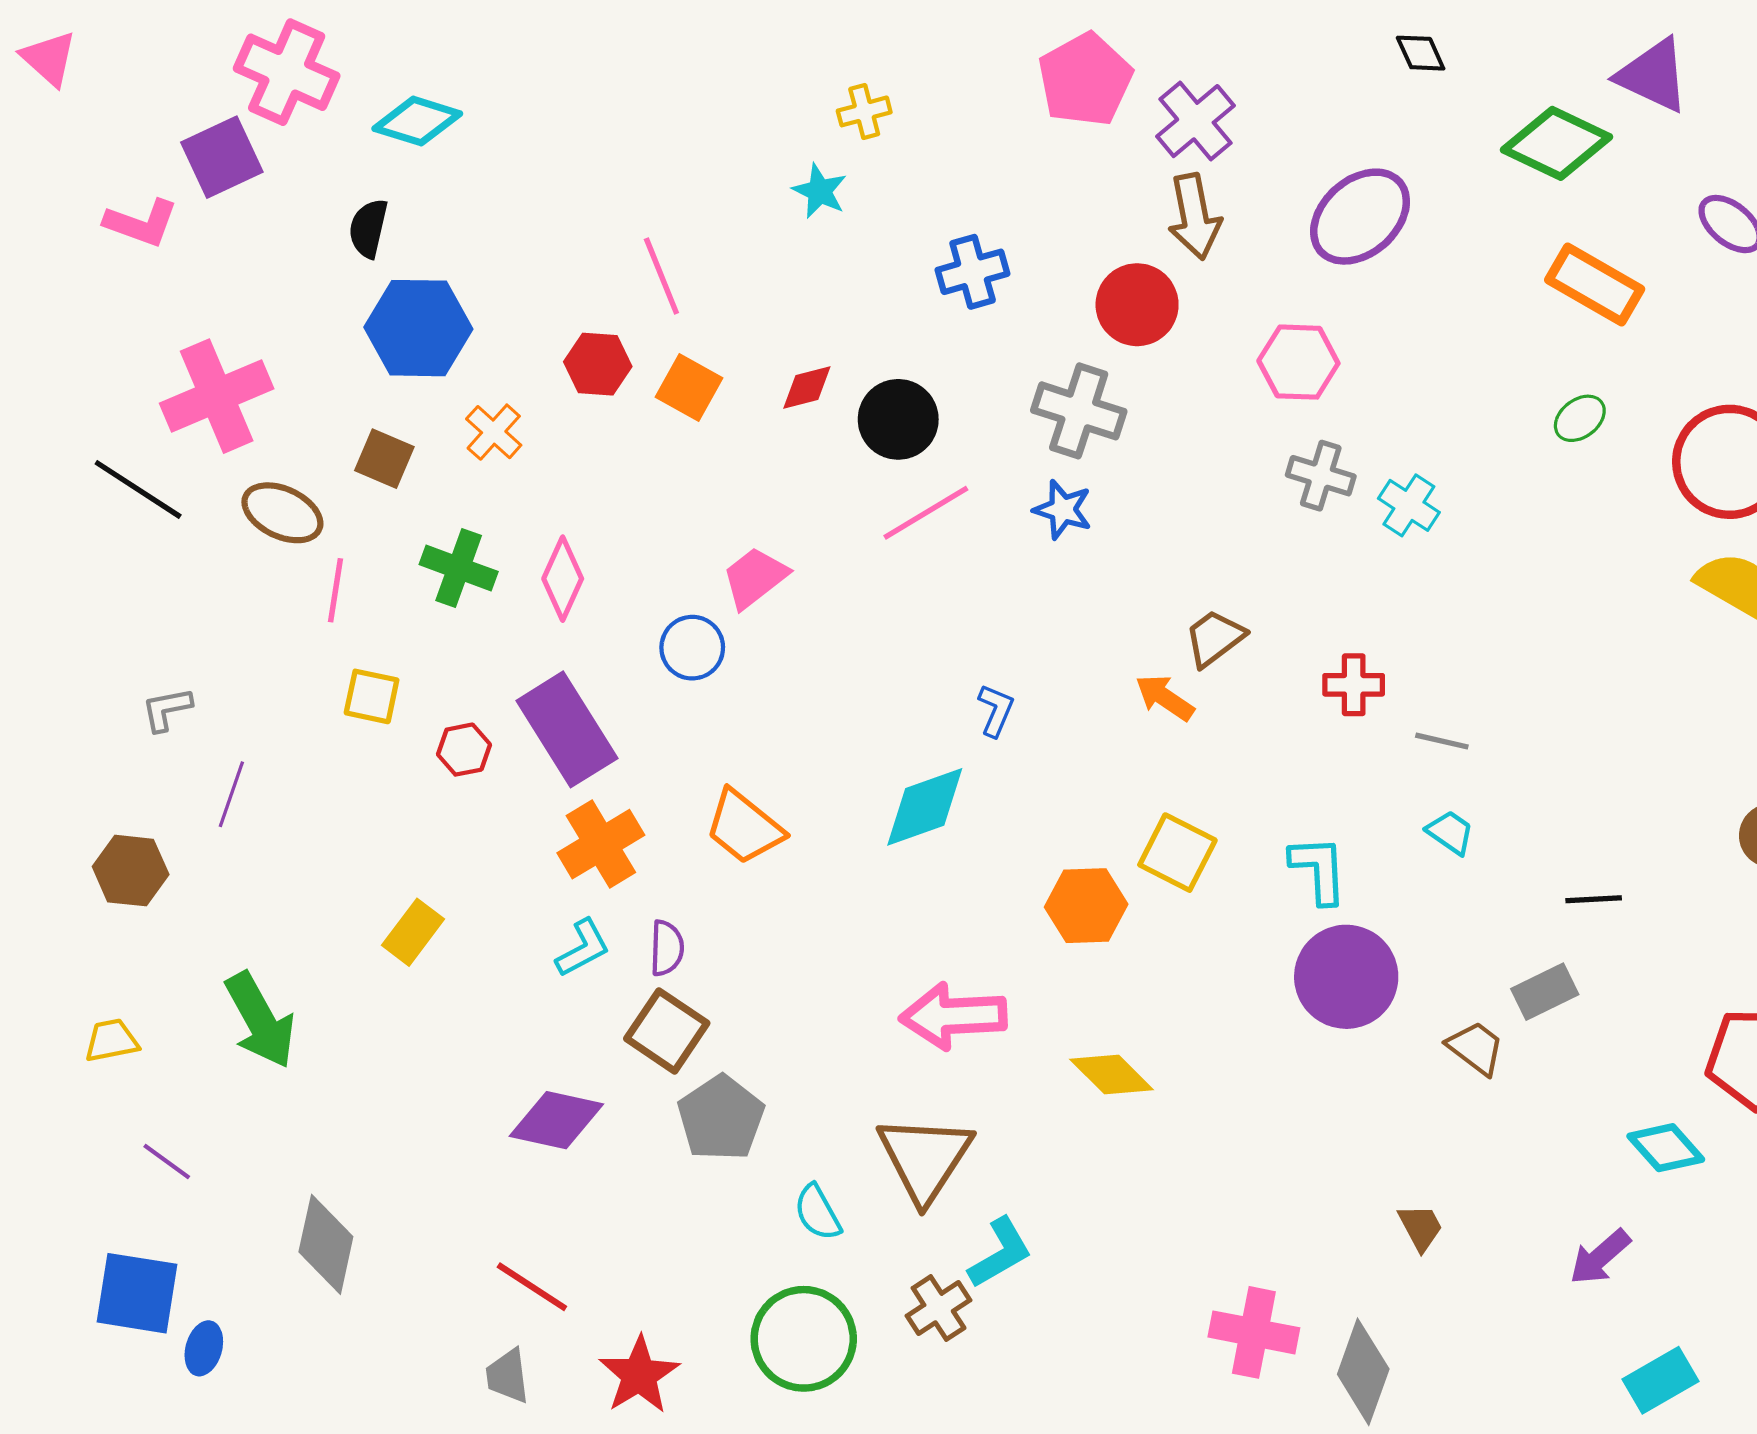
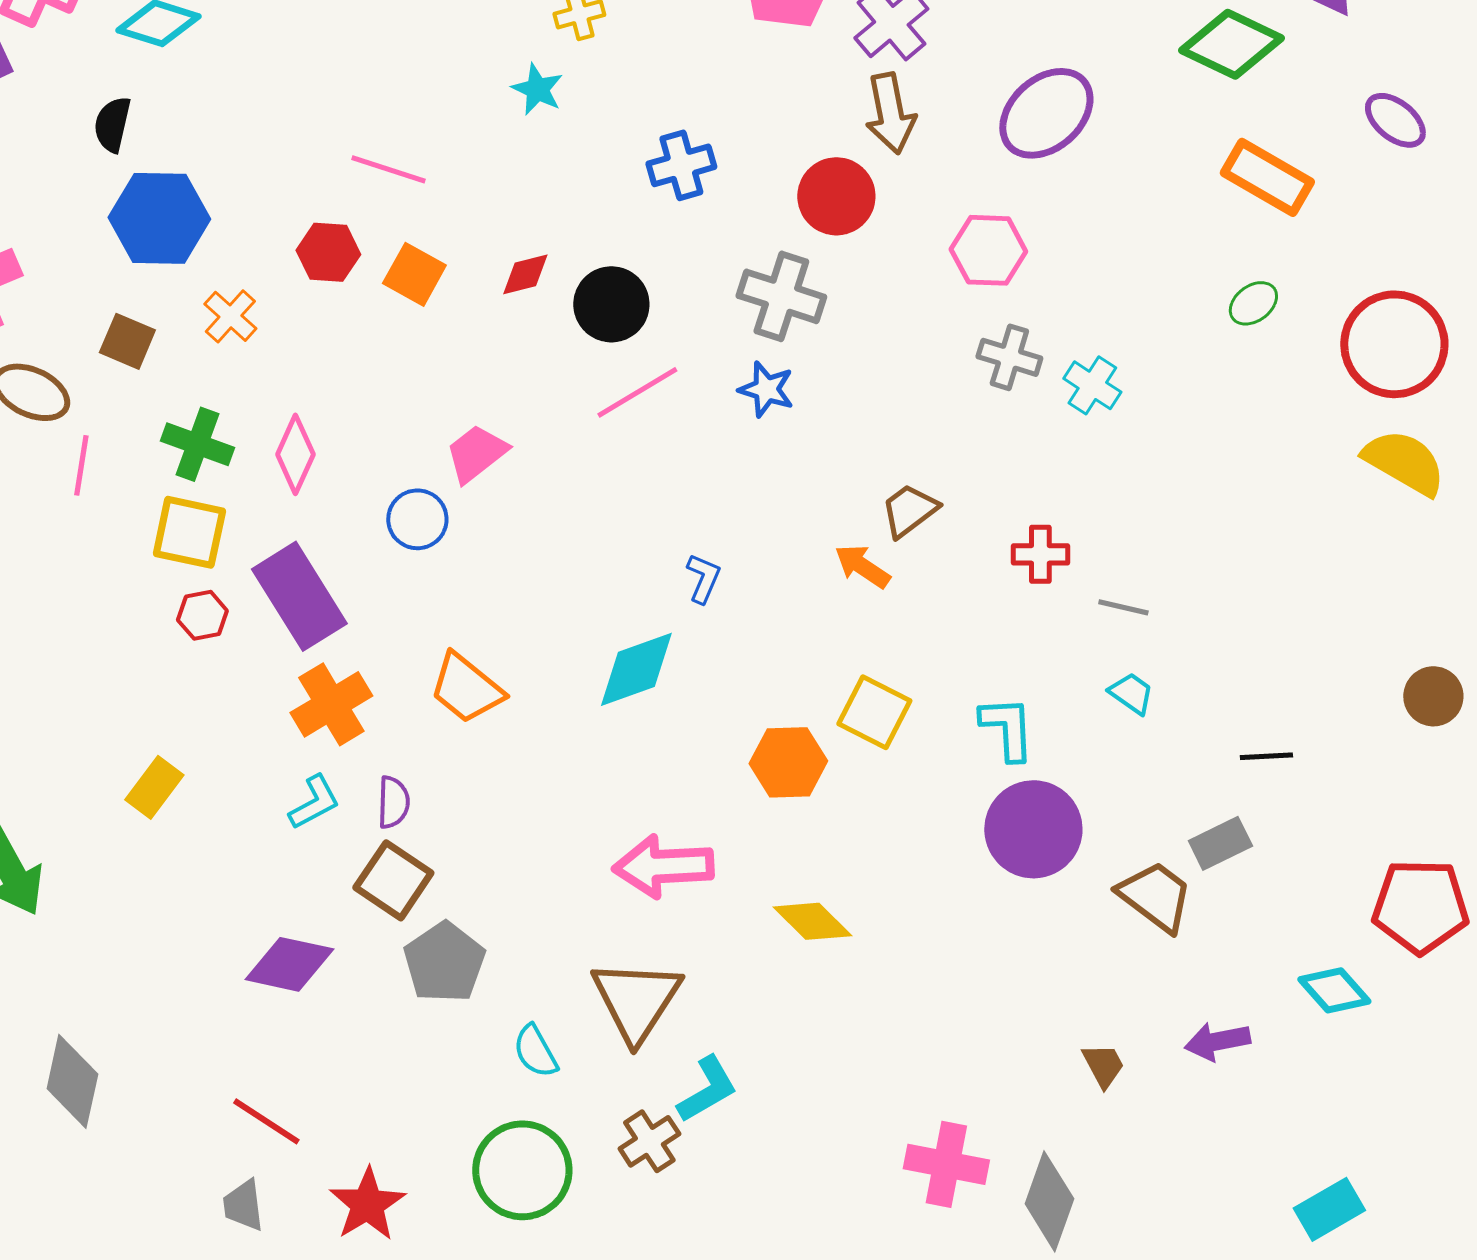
pink line: (661, 276) -> (388, 169), turned -50
yellow square: (372, 696) -> (189, 532), moved, size x1.4
brown trapezoid: (1476, 1048) -> (1155, 896), size x1.4
purple arrow: (1600, 1257) -> (1217, 1041), moved, turned 30

